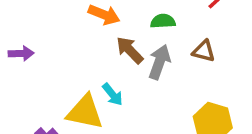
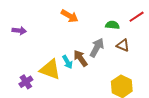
green semicircle: (163, 21) -> (112, 25), moved
brown arrow: (130, 50) -> (81, 58), moved

